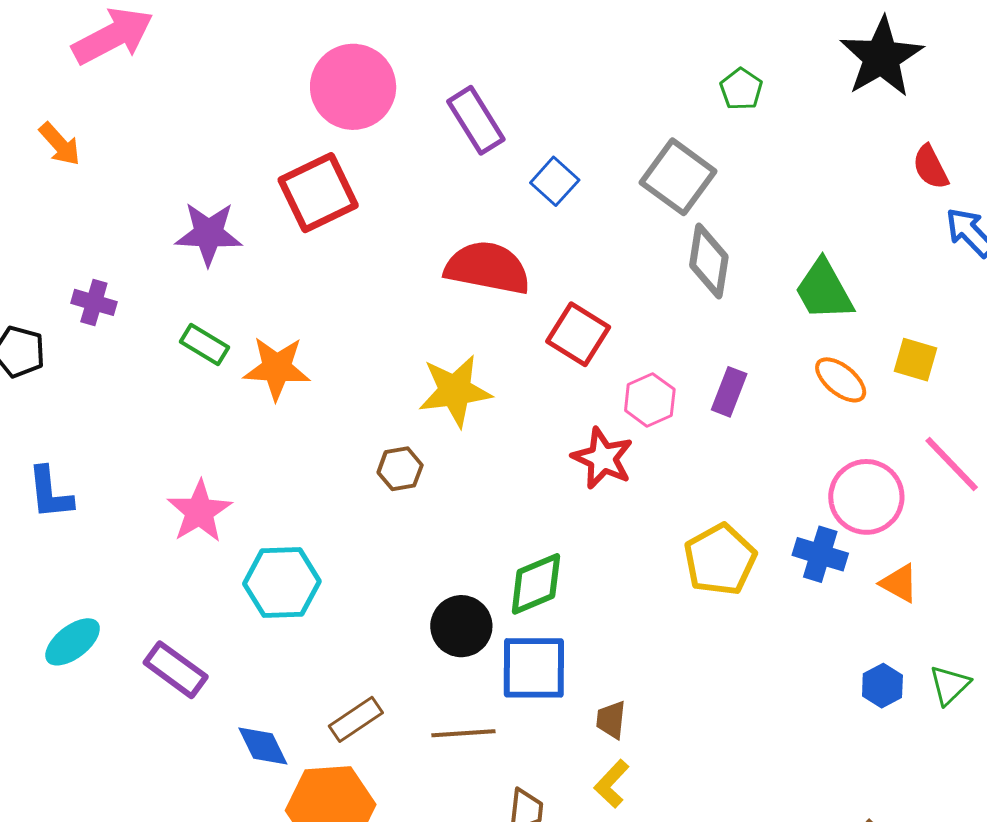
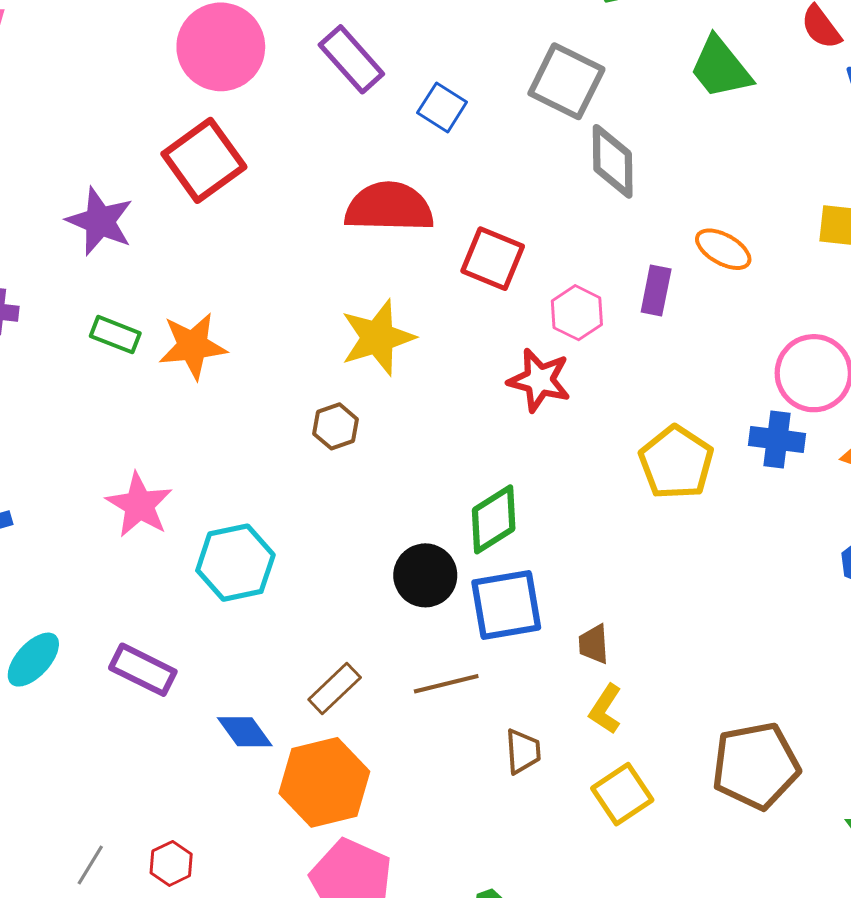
purple star: (209, 234) -> (100, 221), turned 30
green trapezoid: (824, 290) -> (721, 68), moved
orange ellipse: (841, 380) -> (723, 249), moved

